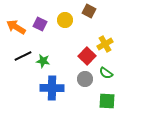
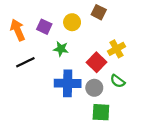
orange arrow: (16, 27) -> (18, 30), turned 36
green star: (43, 61) -> (61, 49), moved
blue cross: (52, 88) -> (68, 83), moved
green square: (107, 101) -> (101, 112), moved

